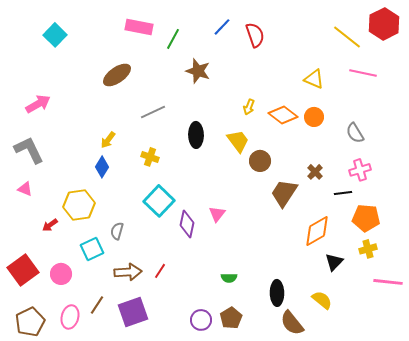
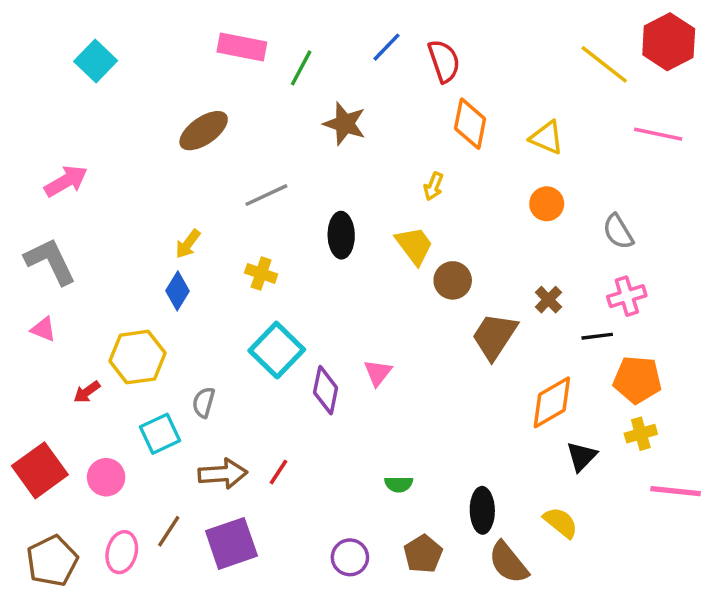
pink line: (363, 73) -> (658, 134), moved
orange diamond: (283, 115) -> (470, 124), moved, turned 64
brown pentagon: (231, 318) -> (423, 554), moved

